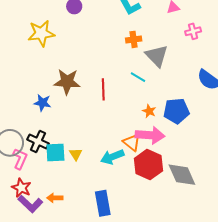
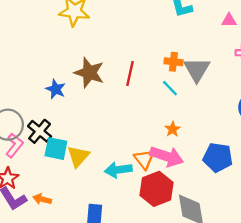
orange cross: (134, 39) -> (173, 62), moved
red line: (103, 89) -> (130, 73), moved
blue pentagon: (176, 111) -> (218, 157), moved
yellow triangle: (76, 154) -> (78, 156), size x1.5

